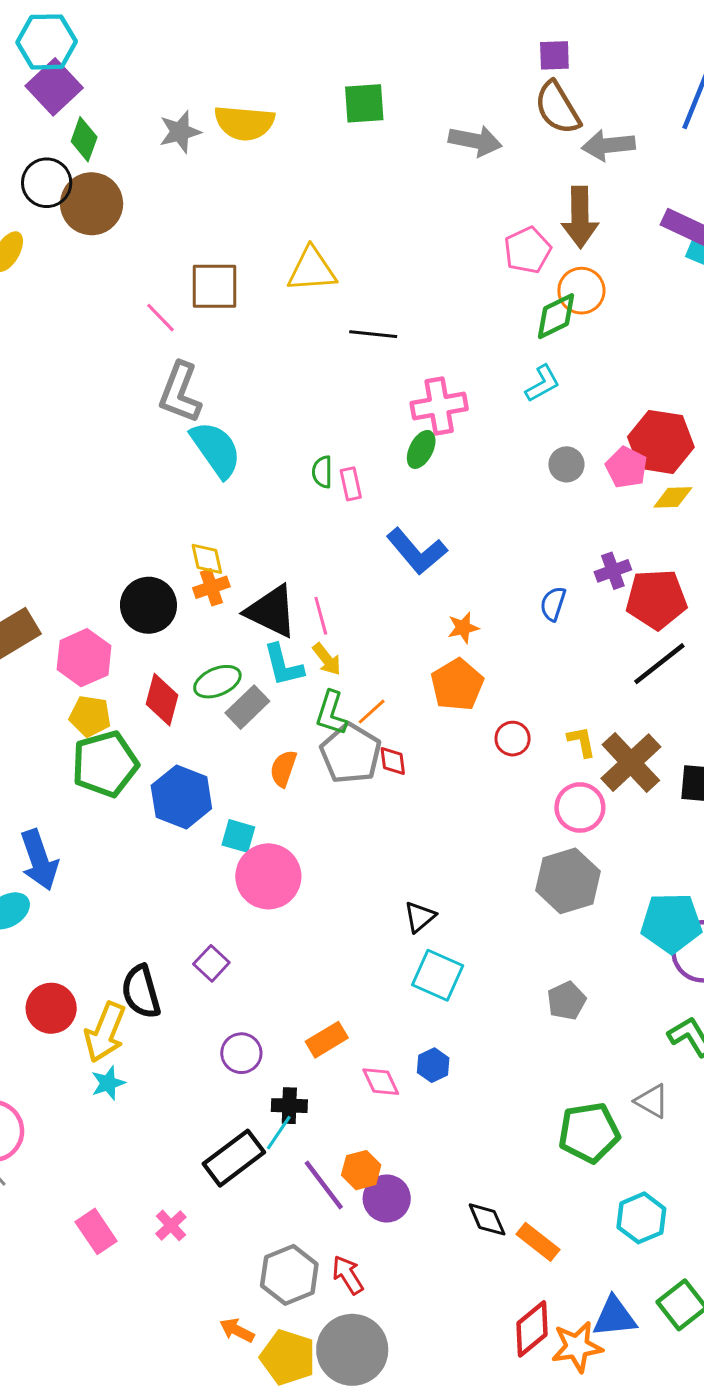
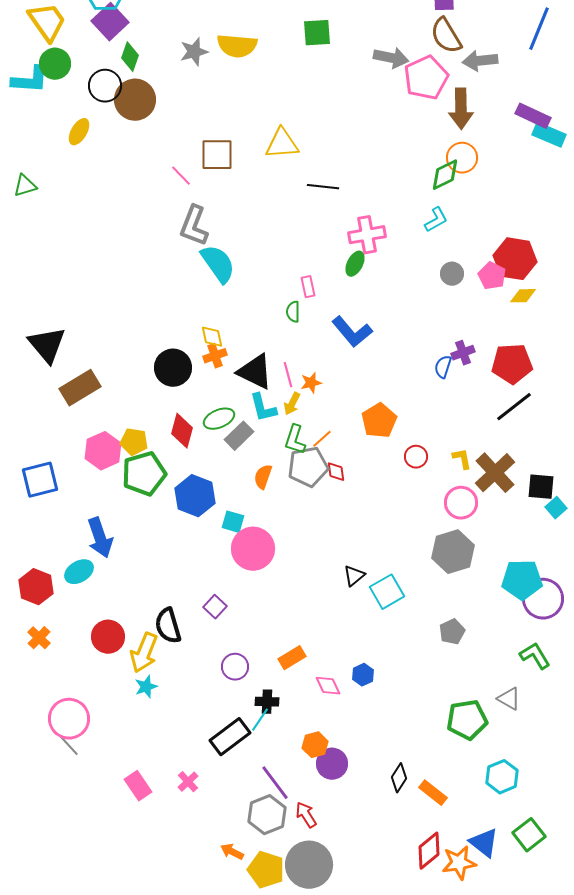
pink pentagon: (528, 250) -> (426, 78), moved, size x1.4
green semicircle: (322, 472) -> (293, 312), moved
purple cross: (613, 571) -> (463, 353), moved
orange star: (463, 628) -> (311, 383), moved
pink hexagon: (84, 658) -> (103, 451), moved
yellow arrow: (327, 659) -> (292, 404), turned 65
gray pentagon: (351, 754) -> (308, 467), turned 30
cyan square: (438, 975) -> (387, 592), moved, turned 36
purple line: (324, 1185) -> (275, 783), moved
black diamond: (487, 1219) -> (399, 778), turned 56
blue triangle: (614, 1317) -> (484, 843), turned 44

